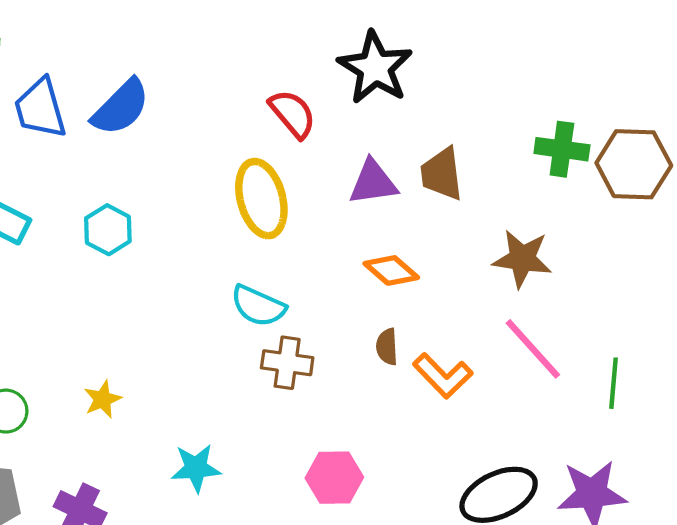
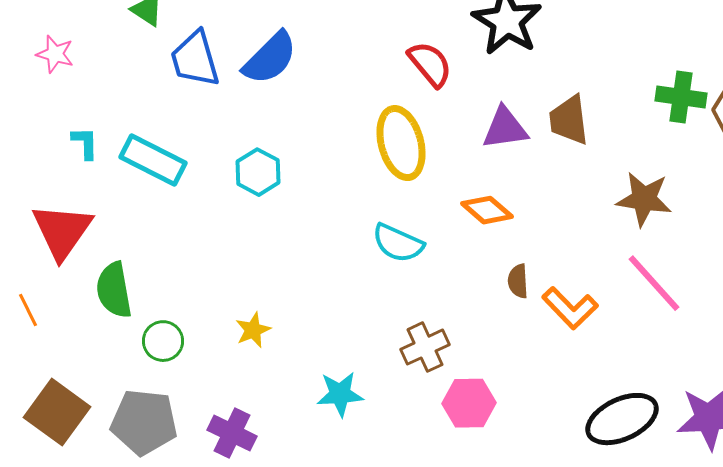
orange diamond: (391, 270) -> (487, 210), moved
brown cross: (287, 363) -> (425, 347), moved, turned -33

